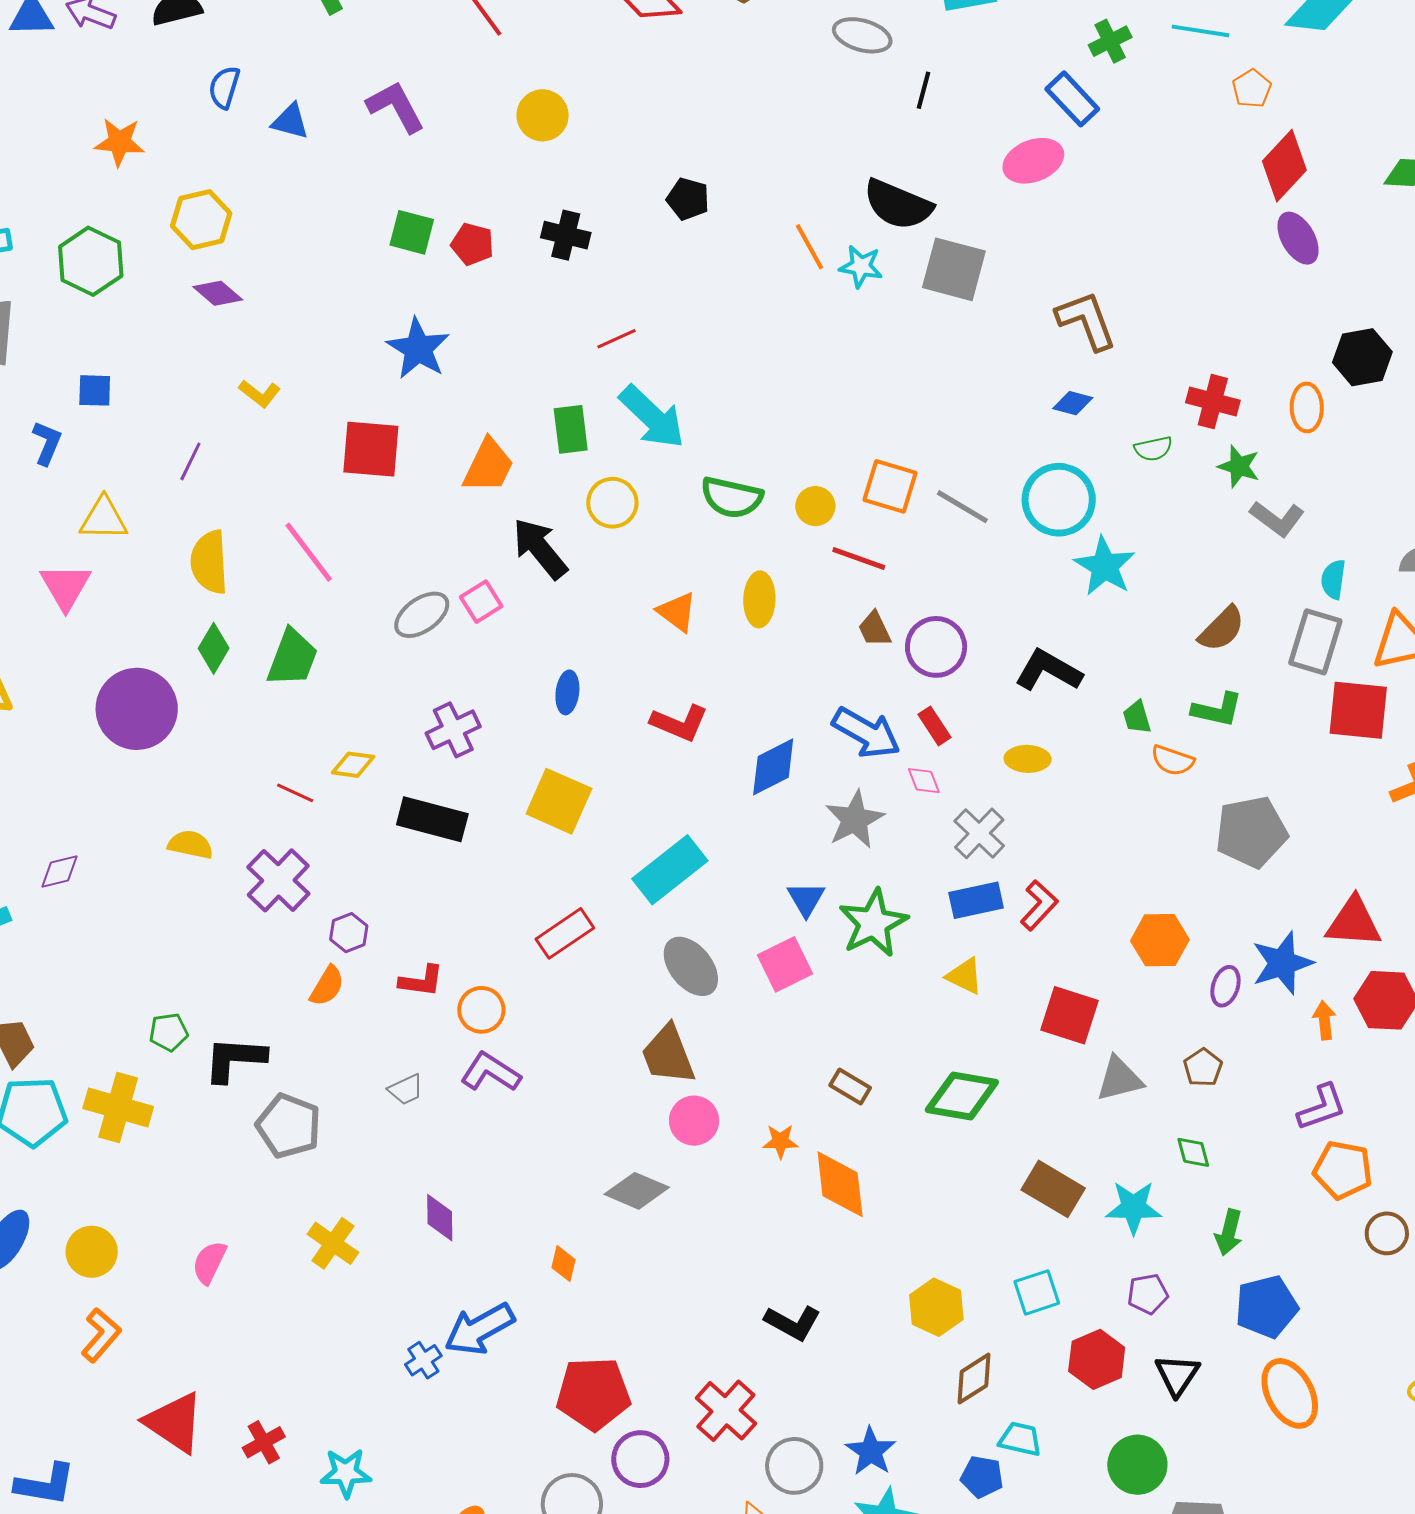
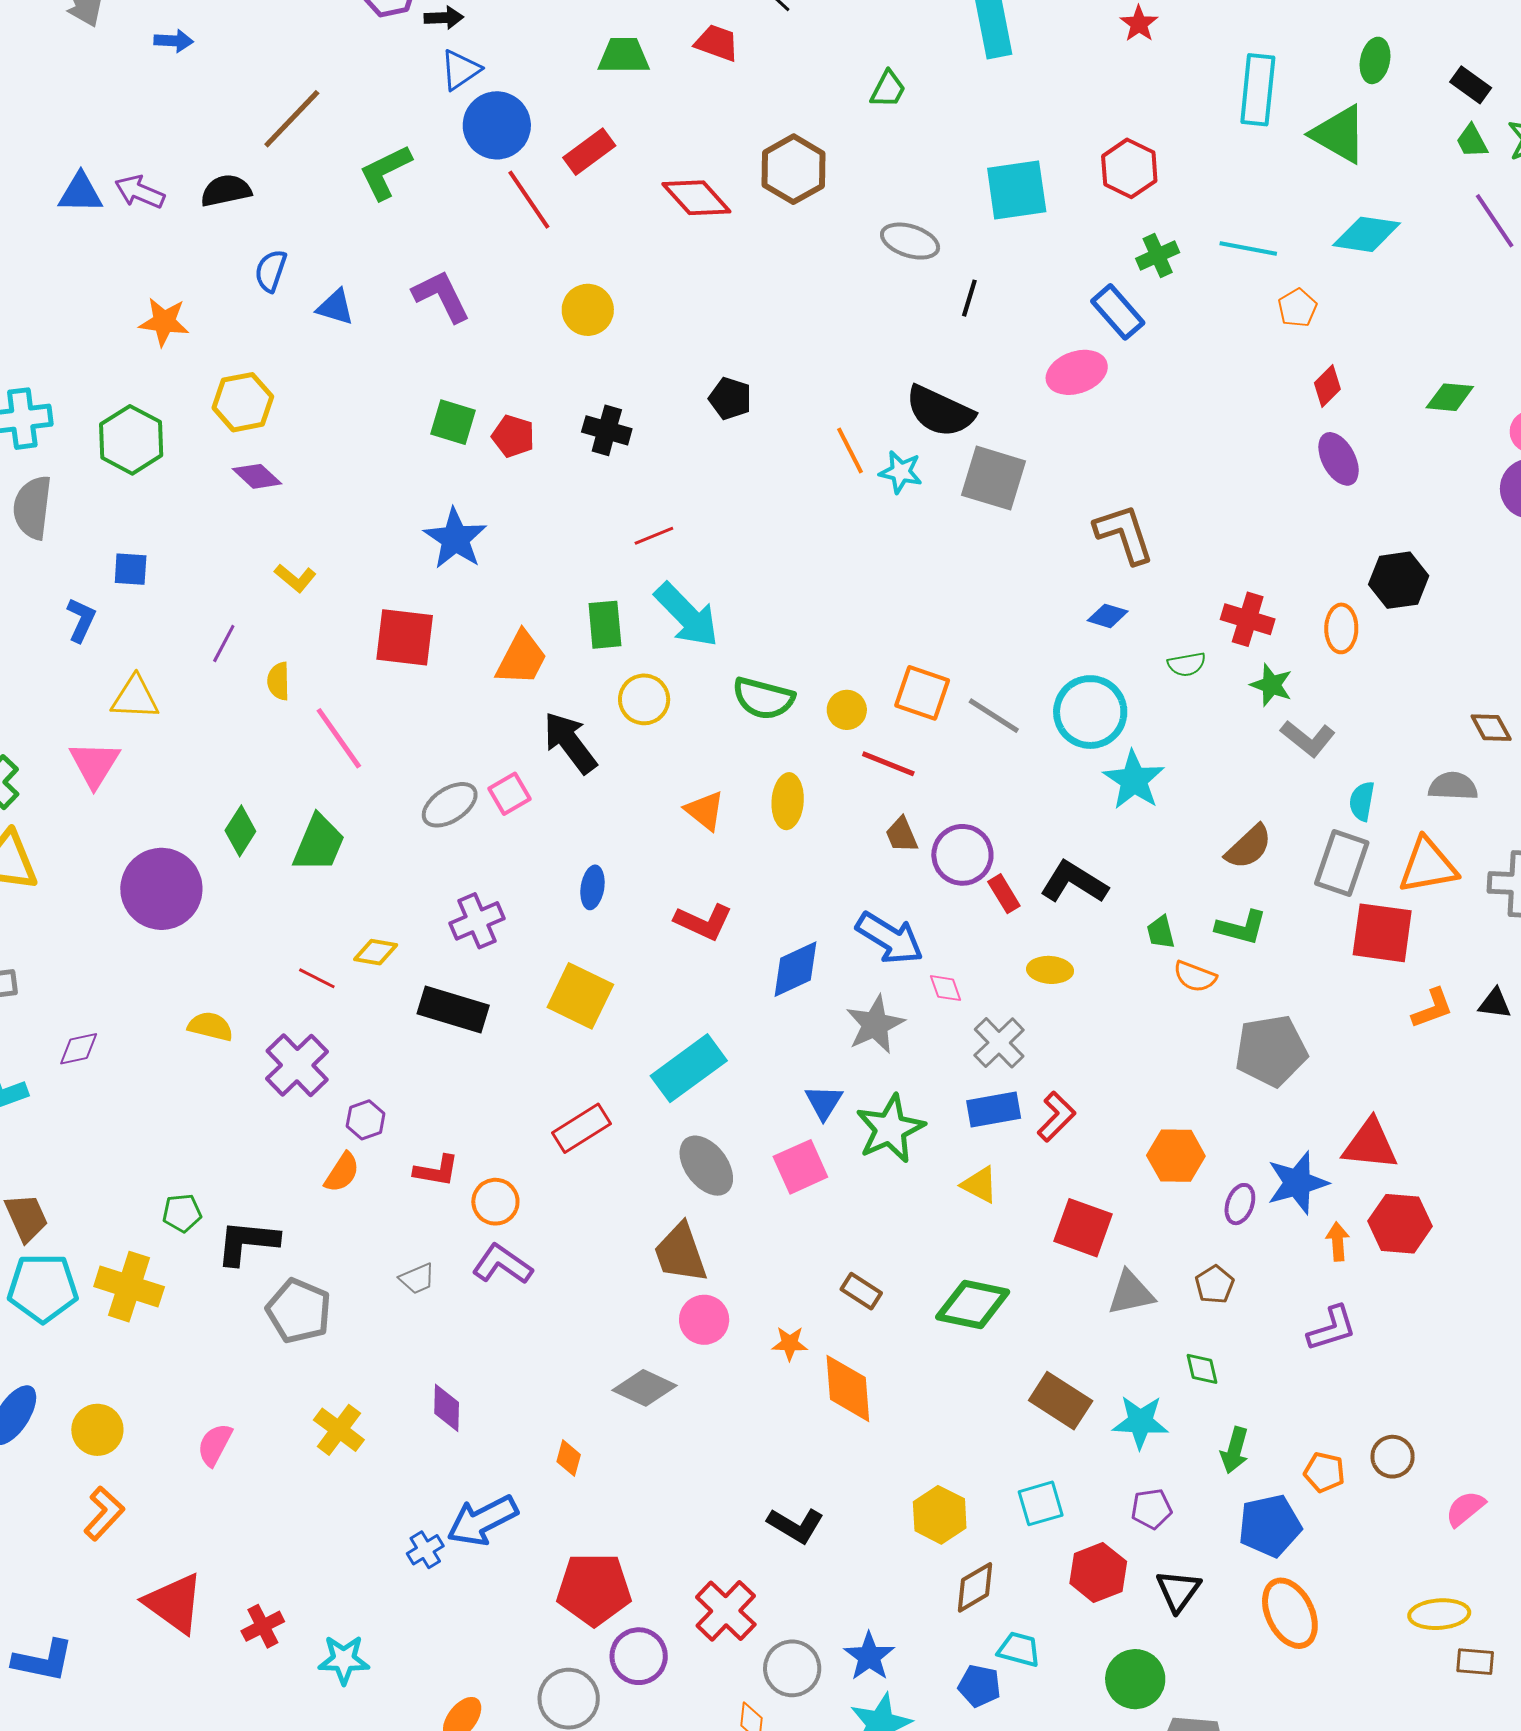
red diamond: (1284, 166) -> (1327, 386), size x0.6
yellow semicircle: (209, 562) -> (278, 681), moved, size x0.6
red rectangle: (935, 726) -> (1004, 894), moved
orange pentagon: (1343, 1170) -> (1324, 1472), moved, size x0.7

